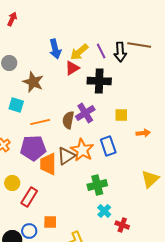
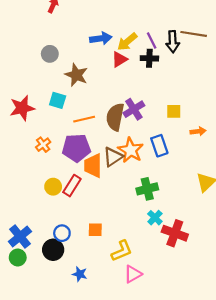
blue arrow: (55, 49) -> (101, 38), turned -84
black cross: (99, 81) -> (149, 58), moved, size x0.7
brown semicircle: (68, 120) -> (115, 117), size x1.4
red rectangle: (29, 197) -> (72, 186), moved
red cross: (122, 225) -> (175, 233), size x1.6
blue circle: (29, 231) -> (62, 233), moved

